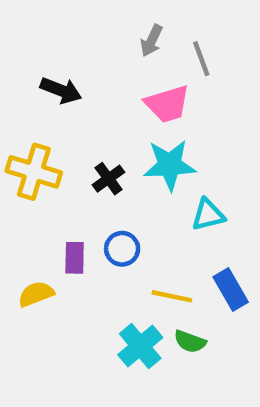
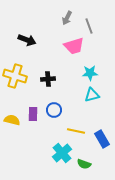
cyan star: (170, 165) -> (90, 73), moved, size x0.7
black cross: (109, 179) -> (48, 79), turned 32
blue rectangle: (231, 289) -> (102, 139), moved
yellow semicircle: (36, 294) -> (12, 120), moved, turned 35
green semicircle: (190, 342) -> (84, 164), moved

